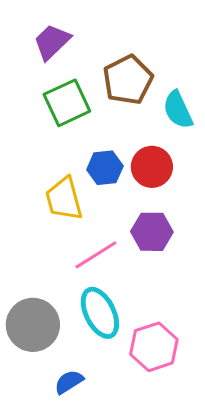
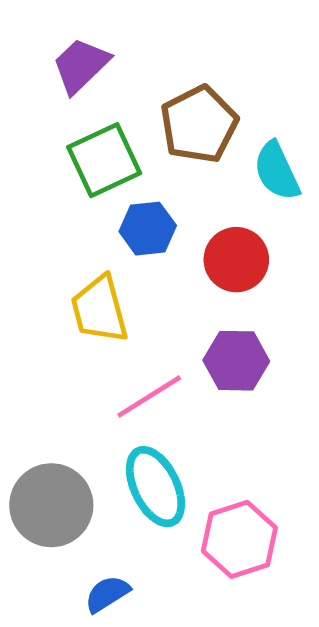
blue hexagon: (105, 168) -> (148, 229), moved

